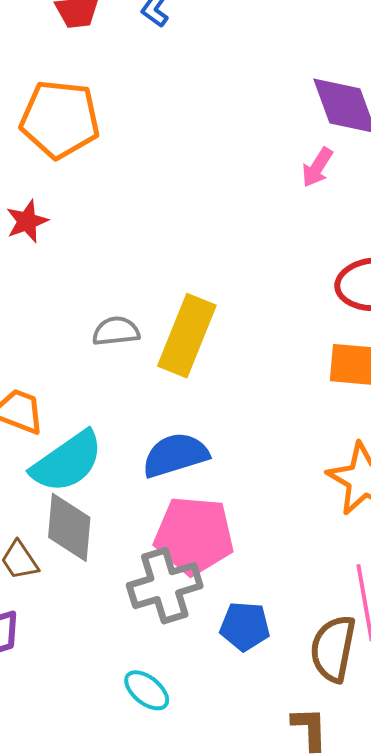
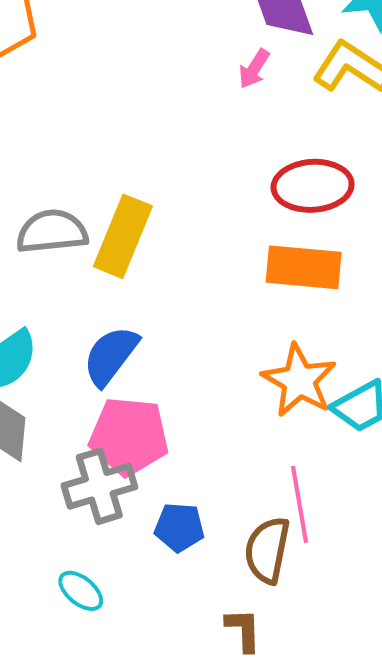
gray semicircle: (116, 331) -> (52, 232), size x1.5
blue semicircle: (175, 455) -> (111, 356), turned -36

